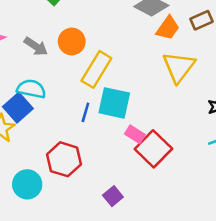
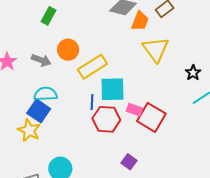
yellow rectangle: (96, 69) -> (92, 67), turned 40
red hexagon: (64, 159) -> (106, 119), moved

